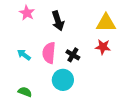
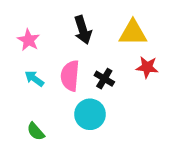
pink star: (27, 13) -> (29, 40), moved
yellow triangle: (106, 23) -> (133, 33), moved
green semicircle: (25, 92) -> (36, 131), turned -152

